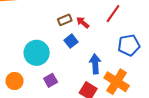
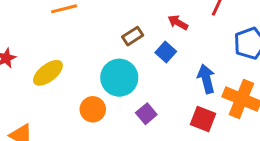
brown rectangle: (65, 20) -> (133, 36), moved
orange circle: (14, 81) -> (93, 109), moved

